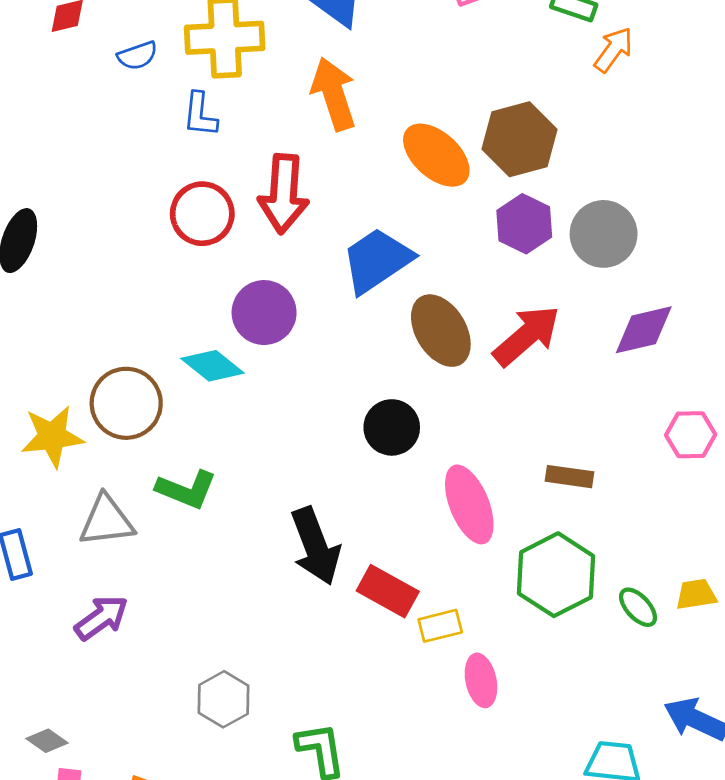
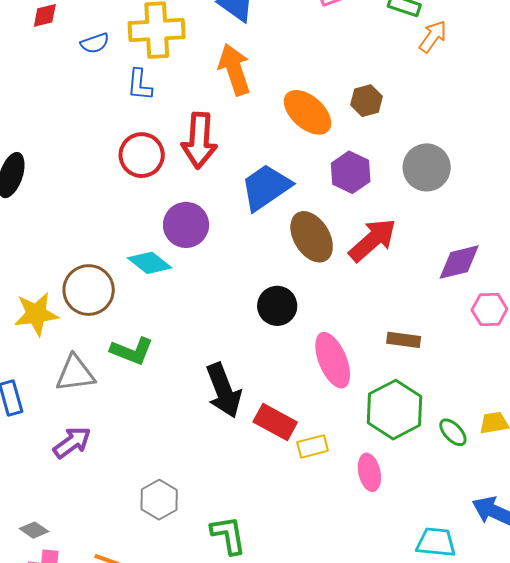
brown hexagon: (520, 139) -> (367, 101), size x0.6
purple hexagon: (524, 224) -> (351, 172), moved
purple diamond: (644, 330) -> (459, 262), moved
pink ellipse: (481, 680) -> (369, 472), moved

